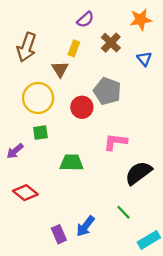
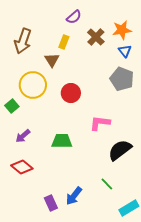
orange star: (141, 20) -> (122, 30), moved
gray pentagon: (107, 91) -> (122, 79), moved
green square: (40, 133) -> (12, 106), moved, turned -32
purple arrow: (15, 151) -> (23, 136), moved

